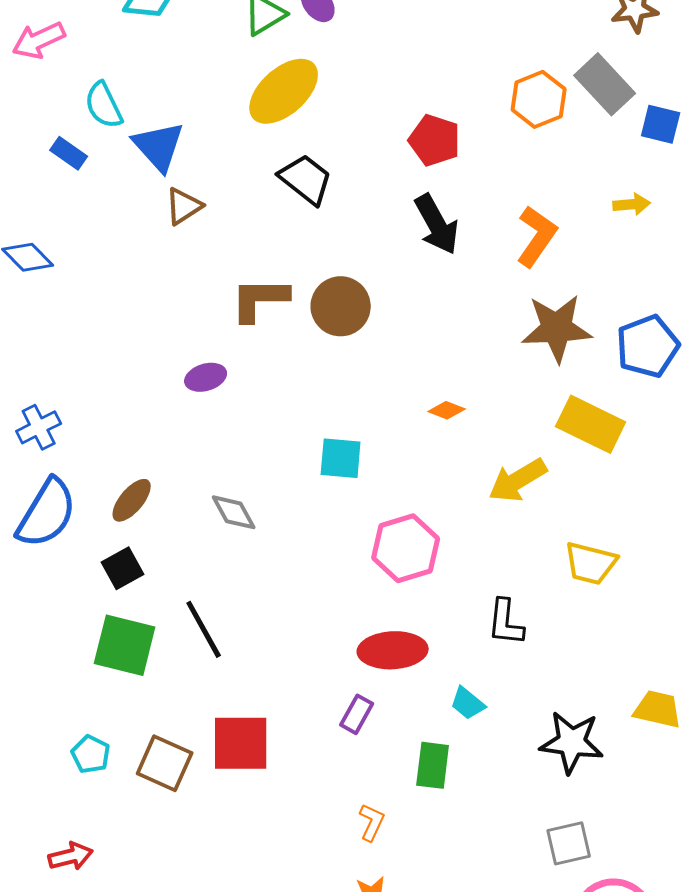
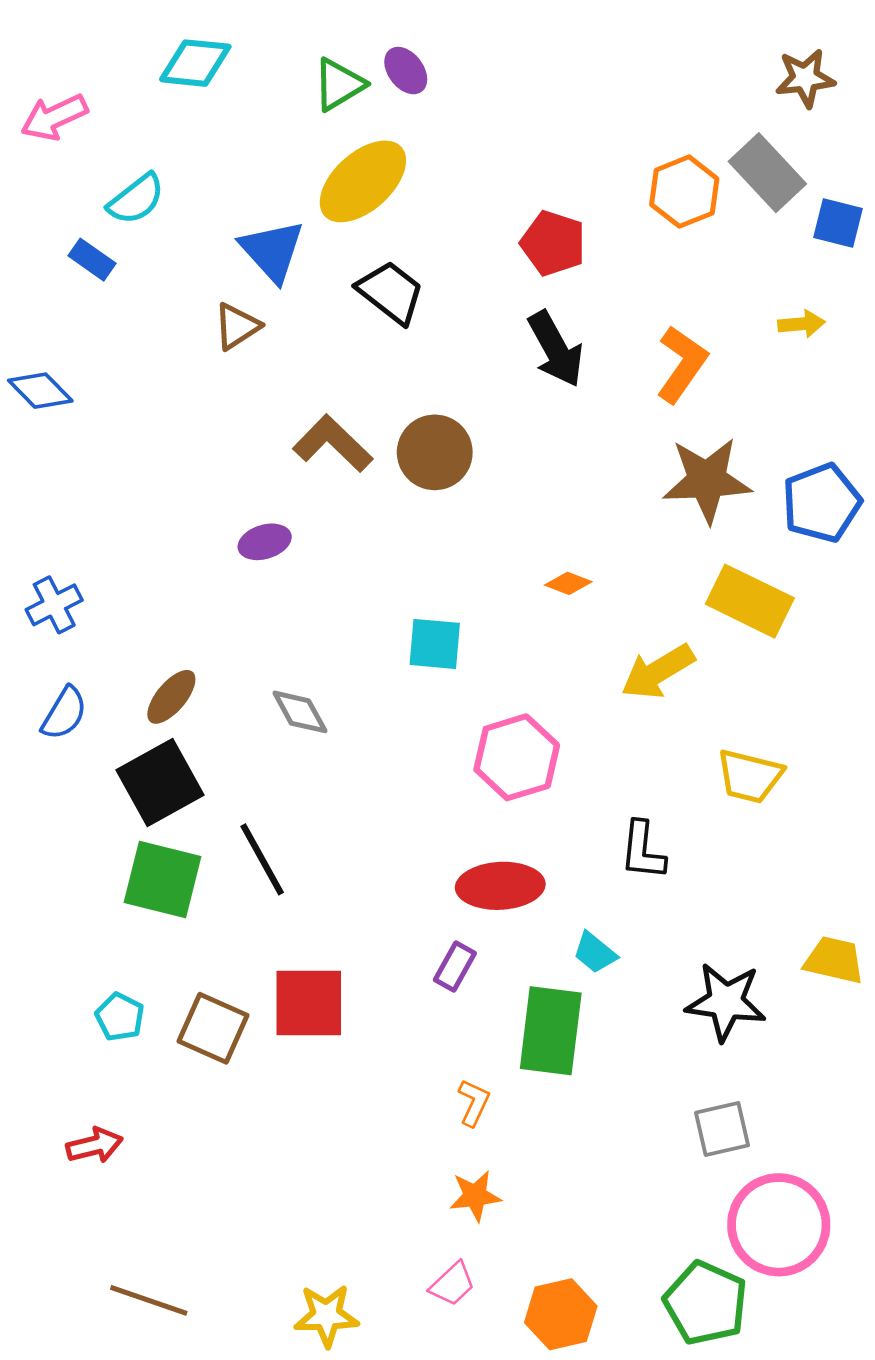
cyan semicircle: (104, 105) -> (136, 199), turned -102
blue triangle: (159, 146) -> (272, 251), moved
brown L-shape: (260, 299) -> (333, 444), turned 44
blue semicircle: (47, 513) -> (64, 713), size x0.6
black square: (123, 568) -> (160, 783), size x1.6
green rectangle: (433, 765) -> (551, 1031), size x1.5

